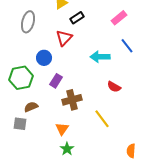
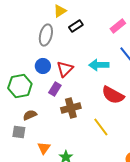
gray ellipse: (28, 22) -> (46, 35), moved
red triangle: (64, 38) -> (65, 69), moved
red semicircle: (114, 87) -> (113, 95), size x1.6
orange triangle: (62, 129) -> (44, 148), moved

